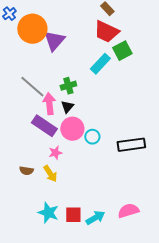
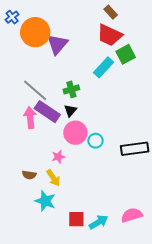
pink arrow: (49, 104) -> (30, 118), moved
purple rectangle: (44, 126) -> (47, 112), moved
cyan star: (48, 213) -> (45, 201), moved

